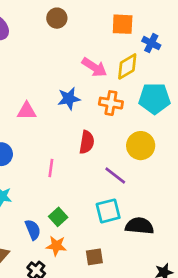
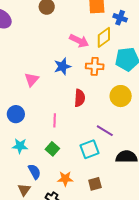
pink triangle: (27, 111) -> (32, 79), turned -42
purple line: (115, 176) -> (105, 131), moved
cyan square: (108, 211) -> (90, 149), moved
green square: (58, 217) -> (52, 149), moved
blue semicircle: (33, 230) -> (34, 172), moved

